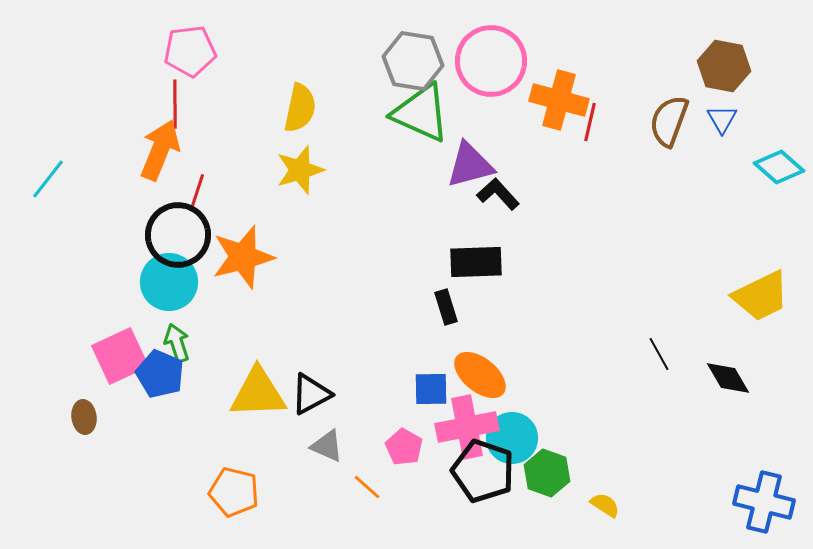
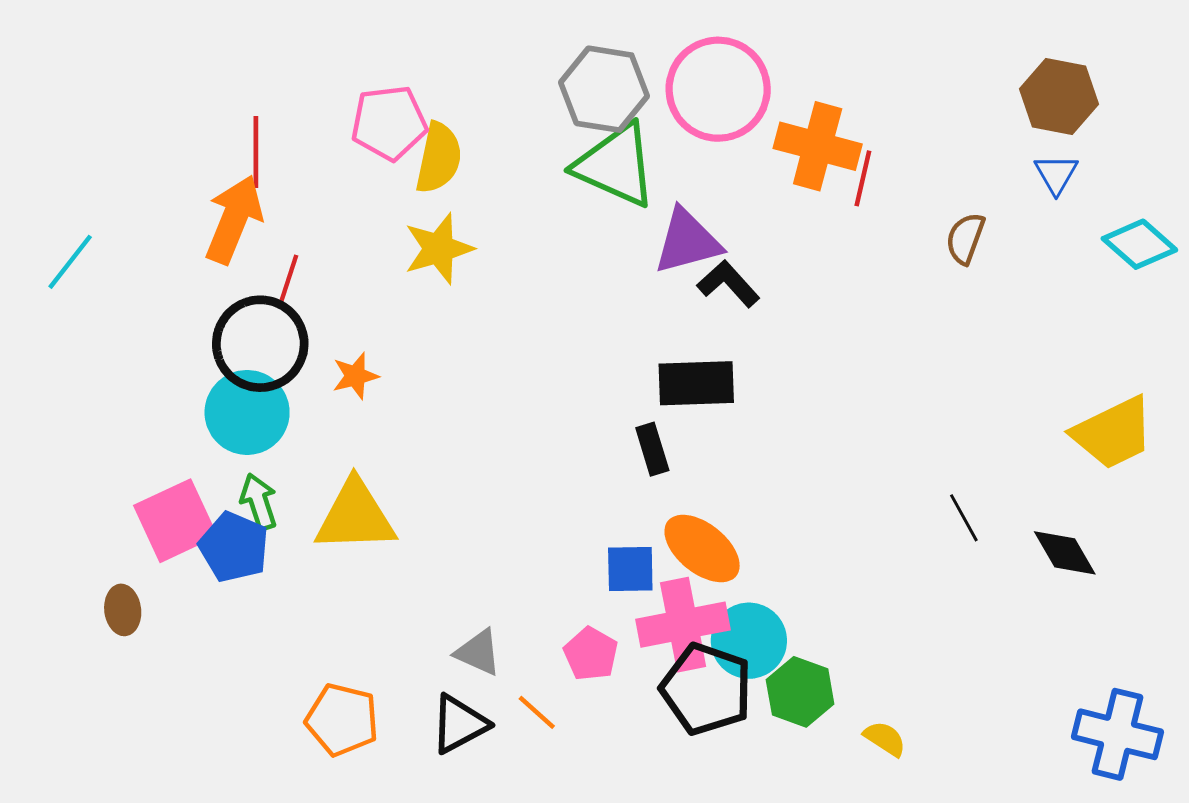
pink pentagon: (190, 51) -> (389, 123), moved
brown semicircle: (669, 121) -> (965, 238), moved, size x0.7
orange star: (243, 257) -> (355, 376), size x0.5
yellow triangle: (258, 393) -> (355, 516), moved
black triangle: (311, 394) -> (459, 724), moved

